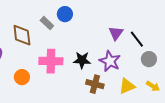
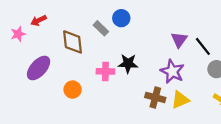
black star: (82, 60) -> (128, 63), moved
pink cross: (51, 61) -> (105, 71), size x0.7
yellow triangle: (127, 86) -> (180, 100), moved

